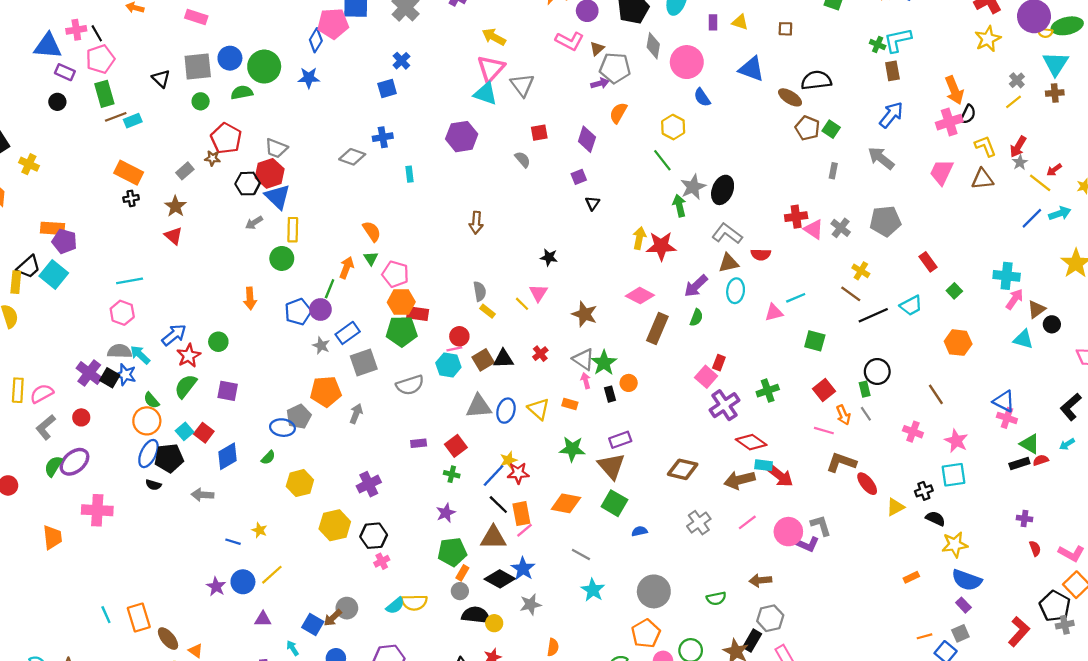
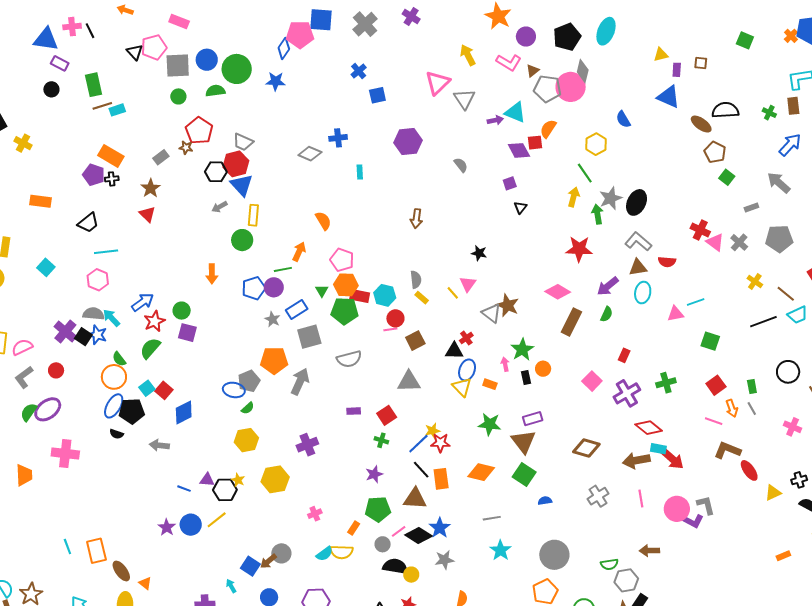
purple rectangle: (713, 22) -> (677, 70), moved
yellow triangle: (740, 22) -> (661, 55), turned -35
yellow arrow: (494, 37) -> (468, 55), moved, turned 30
green cross: (878, 44) -> (769, 113), moved
pink pentagon: (100, 59) -> (154, 47), moved
pink circle: (687, 62) -> (571, 87), moved
black triangle: (161, 79) -> (135, 52), moved
purple arrow: (600, 83) -> (495, 120), moved
blue square: (387, 89) -> (377, 95), moved
cyan triangle: (485, 94) -> (515, 112), moved
green square: (831, 129) -> (727, 177), moved
red square: (539, 133) -> (535, 143), moved
purple diamond: (587, 139) -> (519, 150), turned -50
gray rectangle: (833, 171) -> (751, 207), moved, turned 56
red cross: (796, 217) -> (700, 230), turned 30
yellow arrow: (639, 238) -> (574, 197), moved
purple pentagon: (64, 241) -> (94, 175), moved
green triangle: (371, 258) -> (322, 291), moved
black trapezoid: (29, 267) -> (88, 223), moved
cyan square: (54, 275) -> (46, 267), moved, size x0.7
green line: (330, 289) -> (283, 269), turned 54
brown line: (851, 294) -> (786, 294), moved
black triangle: (503, 359) -> (454, 351), moved
gray triangle: (583, 359) -> (492, 313), moved
cyan hexagon: (448, 365) -> (385, 295), moved
black circle: (877, 371) -> (788, 372), moved
pink square: (706, 377) -> (592, 381), moved
purple square: (228, 391) -> (187, 333), moved
blue ellipse: (506, 411) -> (467, 370), moved
gray arrow: (356, 414) -> (300, 382), size x1.5
green semicircle: (268, 458) -> (248, 408), moved
pink line: (747, 522) -> (641, 499), turned -66
yellow star: (259, 530) -> (238, 480), moved
pink line: (524, 530) -> (399, 531), moved
black hexagon: (374, 536) -> (225, 490), moved
gray line: (581, 555) -> (492, 518), turned -42
orange rectangle: (462, 573) -> (354, 528), moved
gray hexagon: (770, 618) -> (626, 580), moved
purple triangle: (263, 619) -> (207, 480), moved

